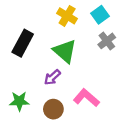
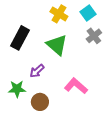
purple arrow: (52, 77) -> (37, 71), moved
brown circle: (53, 109) -> (40, 102), moved

